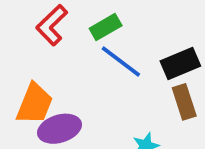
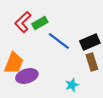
green rectangle: (106, 27) -> (40, 23), moved

